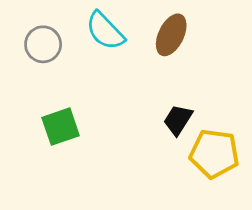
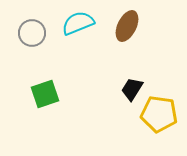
cyan semicircle: (105, 31) -> (78, 23), turned 112

